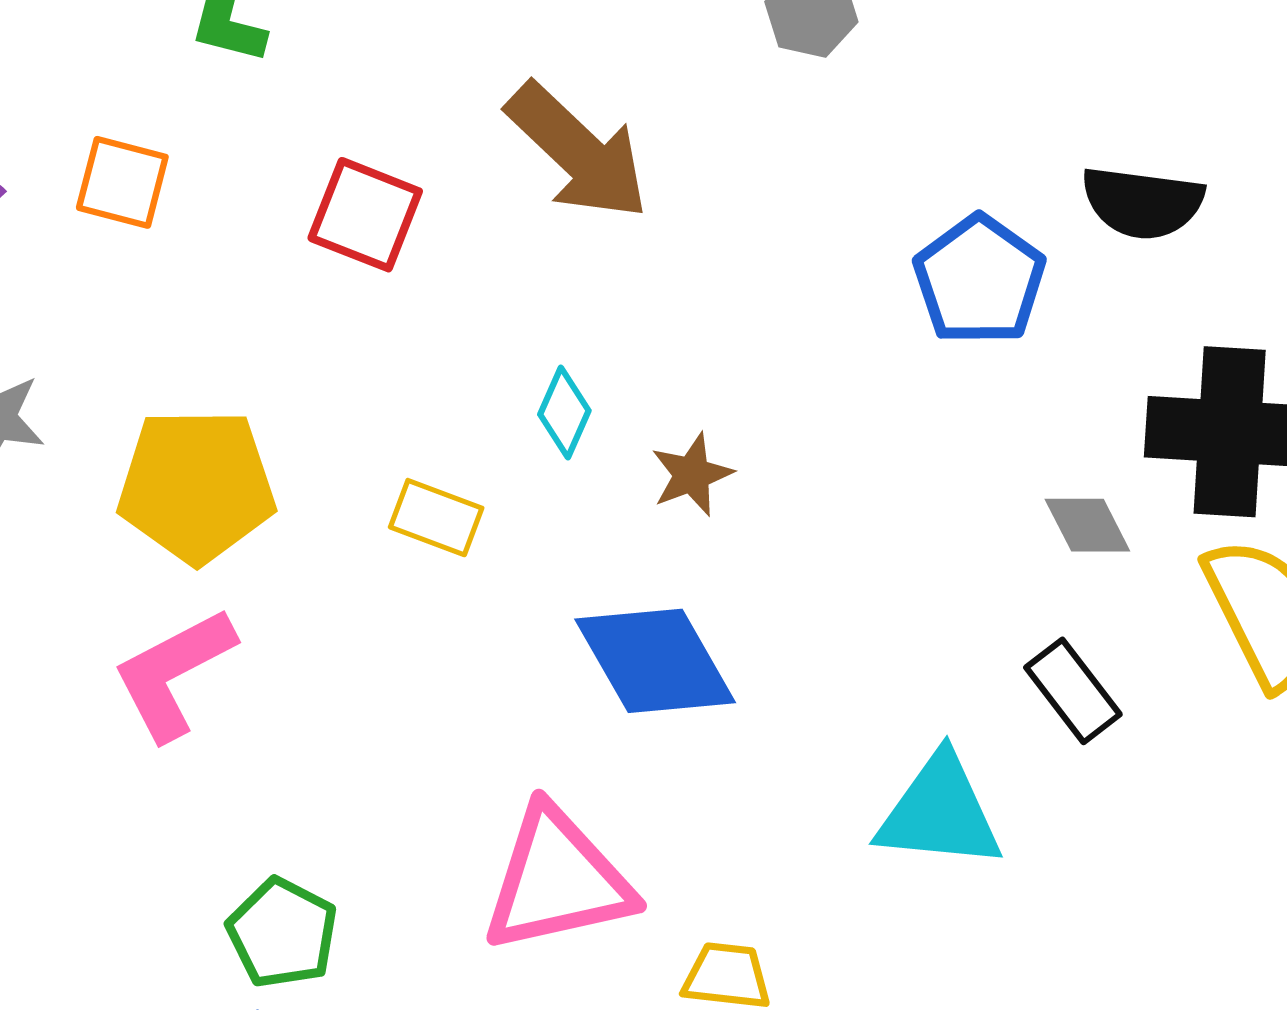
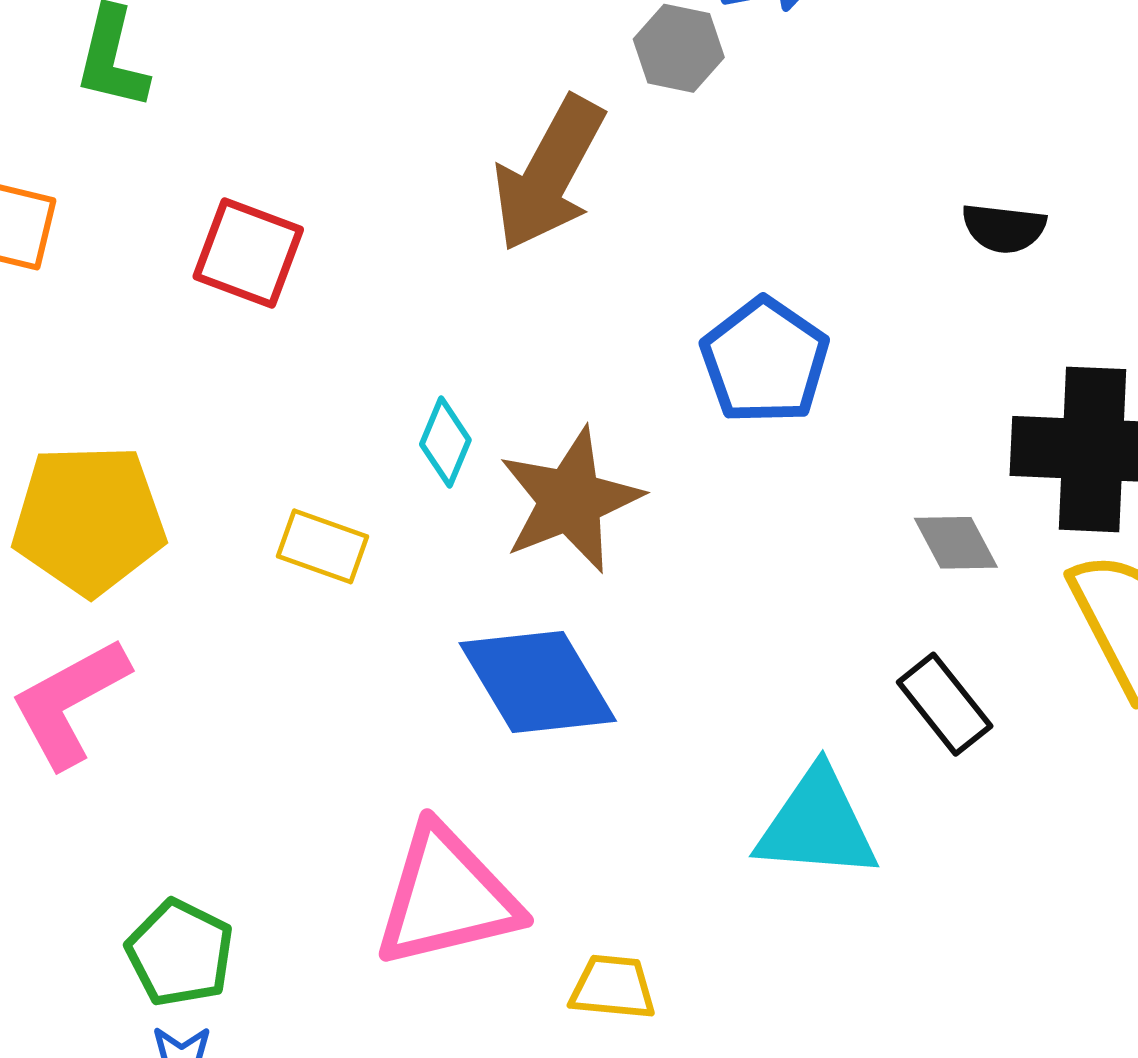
brown arrow: (578, 151) -> (549, 174), moved, turned 76
black semicircle: (1142, 203) -> (1004, 228), size x0.7
blue pentagon: (979, 280) -> (765, 361), moved
brown star: (692, 475) -> (570, 500), size x1.8

